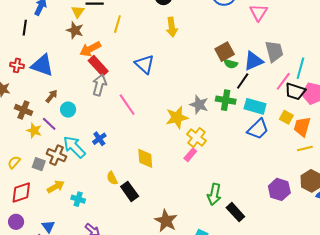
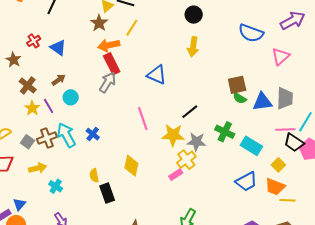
yellow line: (117, 24) -> (132, 28), moved
blue triangle: (145, 64) -> (157, 75), turned -35
red cross: (17, 65) -> (34, 41), turned 32
blue triangle: (42, 65) -> (58, 48), size x0.7
black line: (243, 81) -> (190, 112), moved
pink line: (283, 81) -> (285, 130), turned 36
pink line: (127, 105) -> (143, 119), moved
gray star: (199, 105) -> (196, 142), moved, turned -30
orange trapezoid: (302, 127) -> (275, 187), moved, turned -100
blue trapezoid: (258, 129) -> (246, 181), moved
blue cross: (99, 139) -> (93, 134), turned -32
brown cross: (56, 155) -> (47, 138), turned 30

